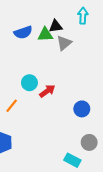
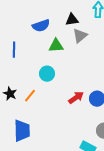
green triangle: (45, 35) -> (56, 46), moved
red arrow: (47, 91) -> (76, 98), moved

